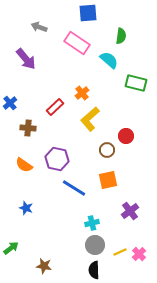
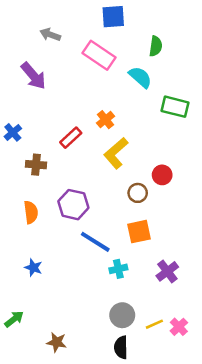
orange semicircle: (24, 165) -> (31, 212), turned -132
cyan cross: (92, 223) -> (118, 269), moved

